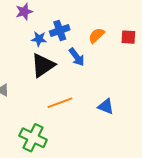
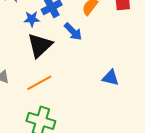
orange line: (60, 103) -> (39, 83), moved

